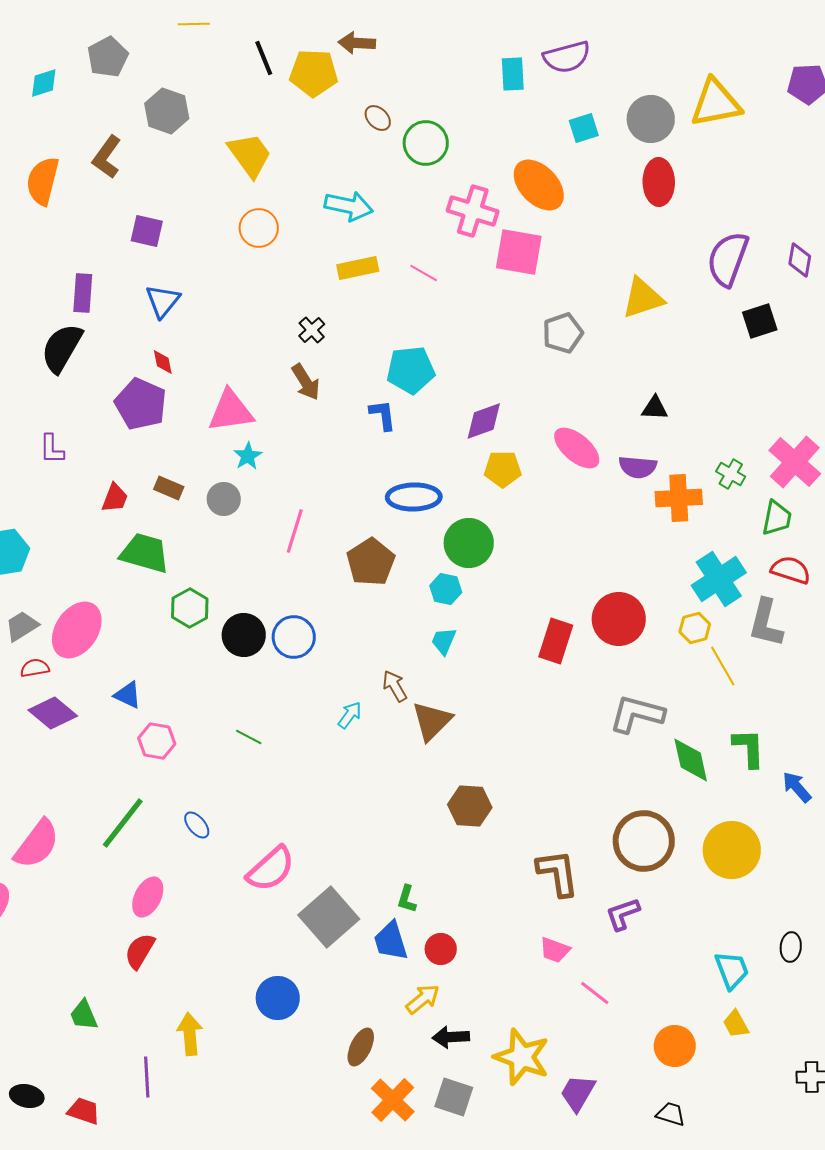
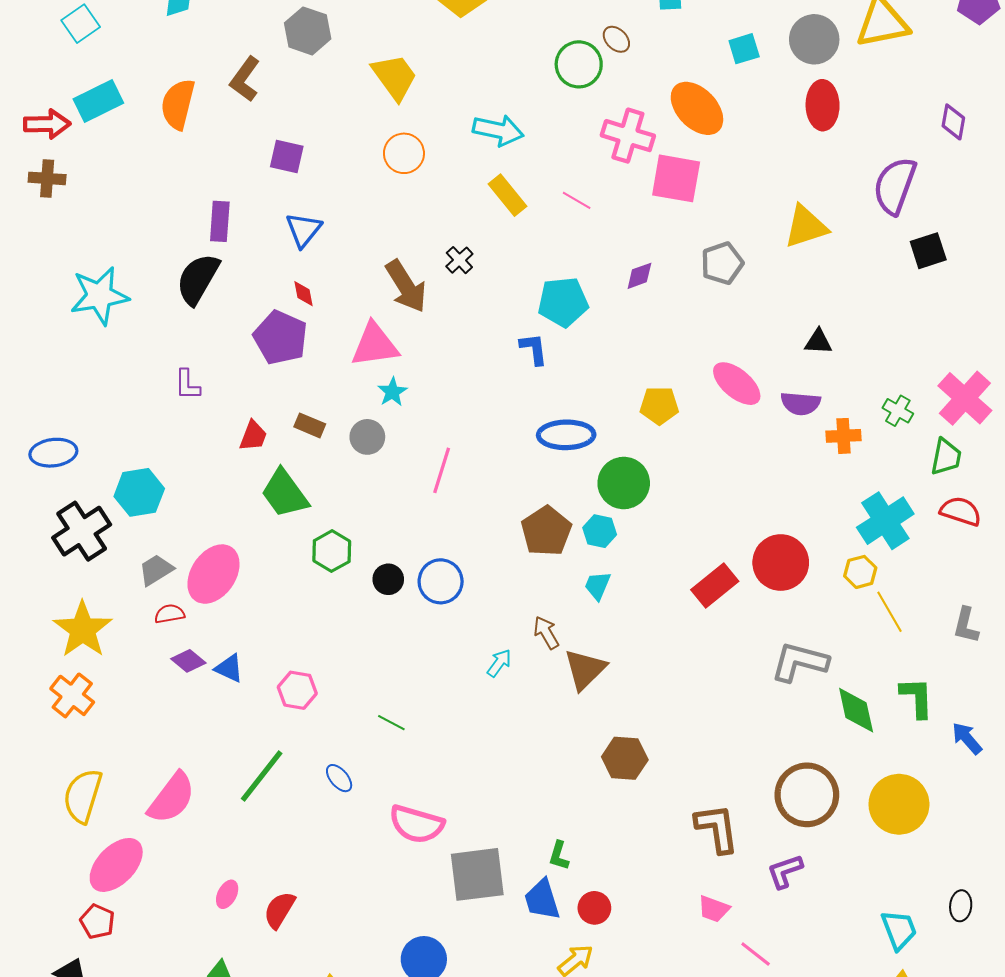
brown ellipse: (378, 118) -> (616, 39), moved
purple diamond: (800, 260) -> (953, 122), moved
yellow rectangle: (358, 268) -> (508, 195), turned 63
brown arrow: (306, 382) -> (406, 286), moved, size x1.4
purple diamond: (484, 421) -> (639, 276), moved, size x0.7
orange cross: (679, 498) -> (843, 436), size x0.7
green trapezoid: (145, 553) -> (285, 493), turned -142
brown pentagon: (371, 562) -> (546, 531), moved
gray L-shape: (766, 623) -> (966, 625), moved, size x0.7
black circle: (244, 635) -> (388, 579), size x0.7
red rectangle: (556, 641) -> (715, 586), turned 33
blue triangle: (128, 695) -> (229, 668), moved
purple diamond: (53, 713) -> (188, 661), size x0.7
green line: (249, 737) -> (391, 723), moved
pink semicircle: (271, 869) -> (417, 824), turned 58
pink ellipse: (148, 897) -> (227, 894), moved, size x0.7
gray square: (329, 917) -> (477, 874), turned 34

